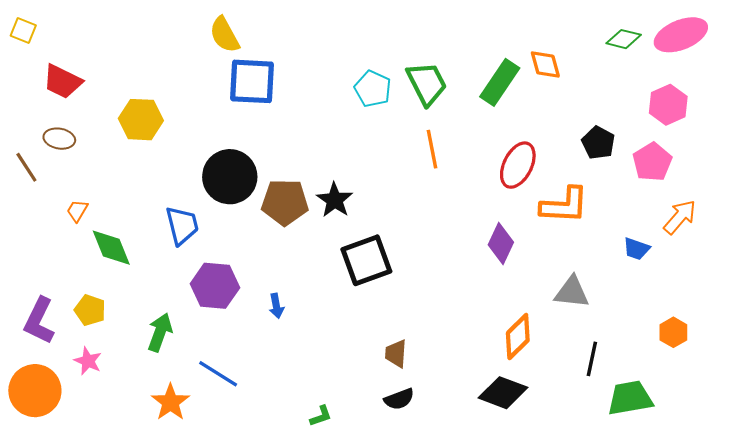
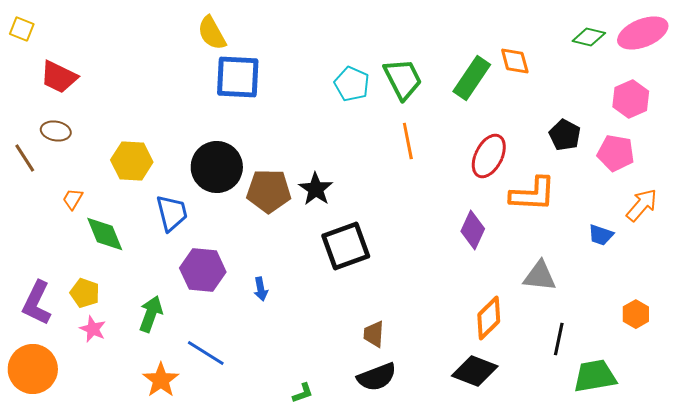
yellow hexagon: (141, 120) -> (132, 161), moved
pink pentagon: (652, 162) -> (616, 153), turned -30
pink star: (88, 361) -> (93, 329), moved
black semicircle: (399, 399) -> (377, 377), size x1.4

